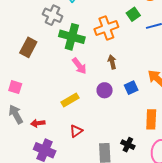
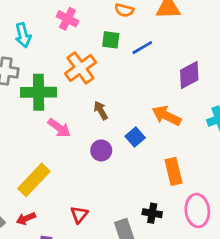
green square: (133, 14) -> (111, 40), turned -32
yellow rectangle: (70, 100) -> (34, 180), moved, size x1.4

